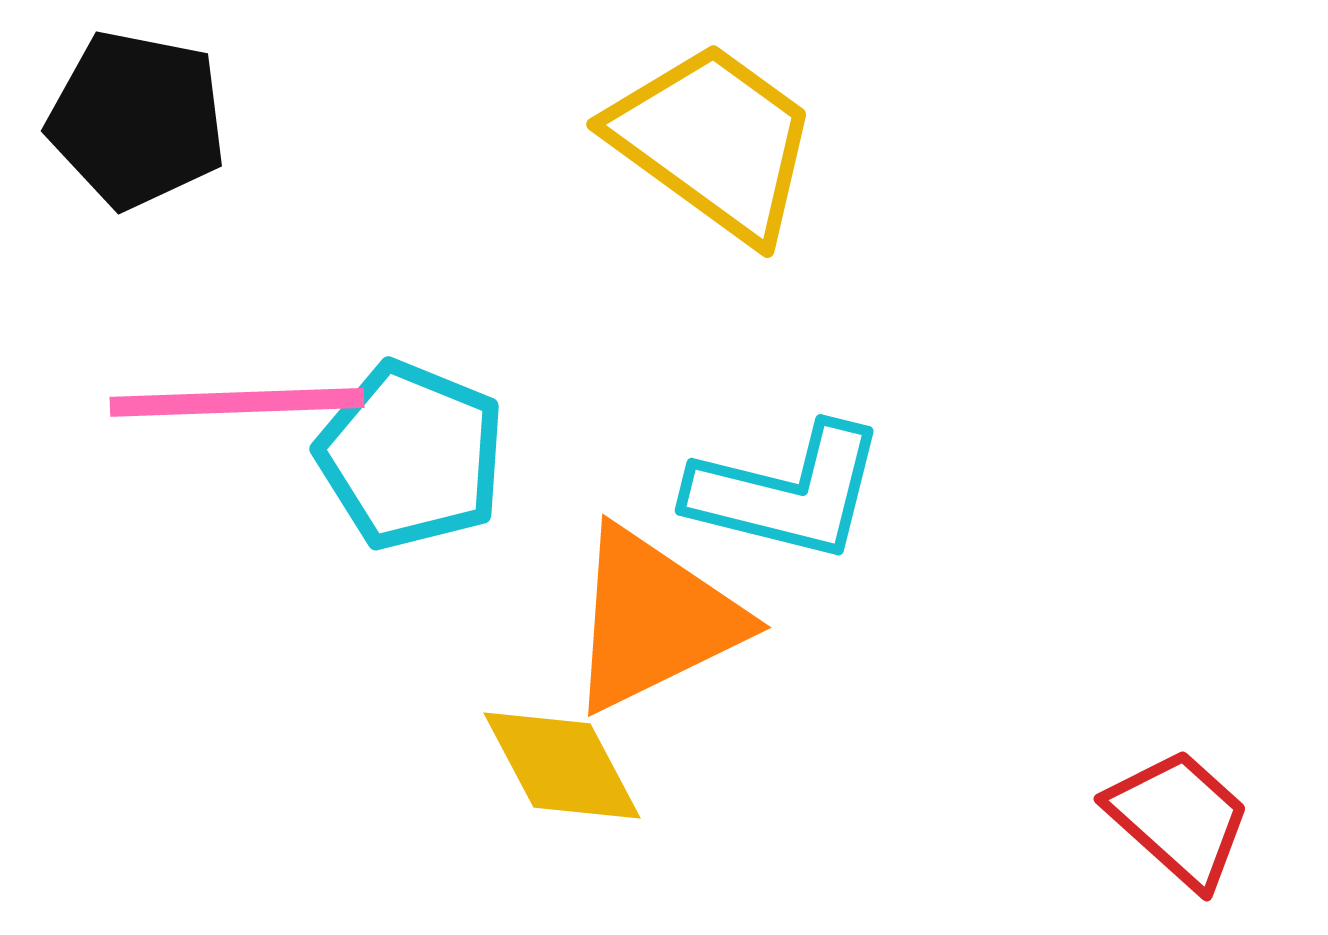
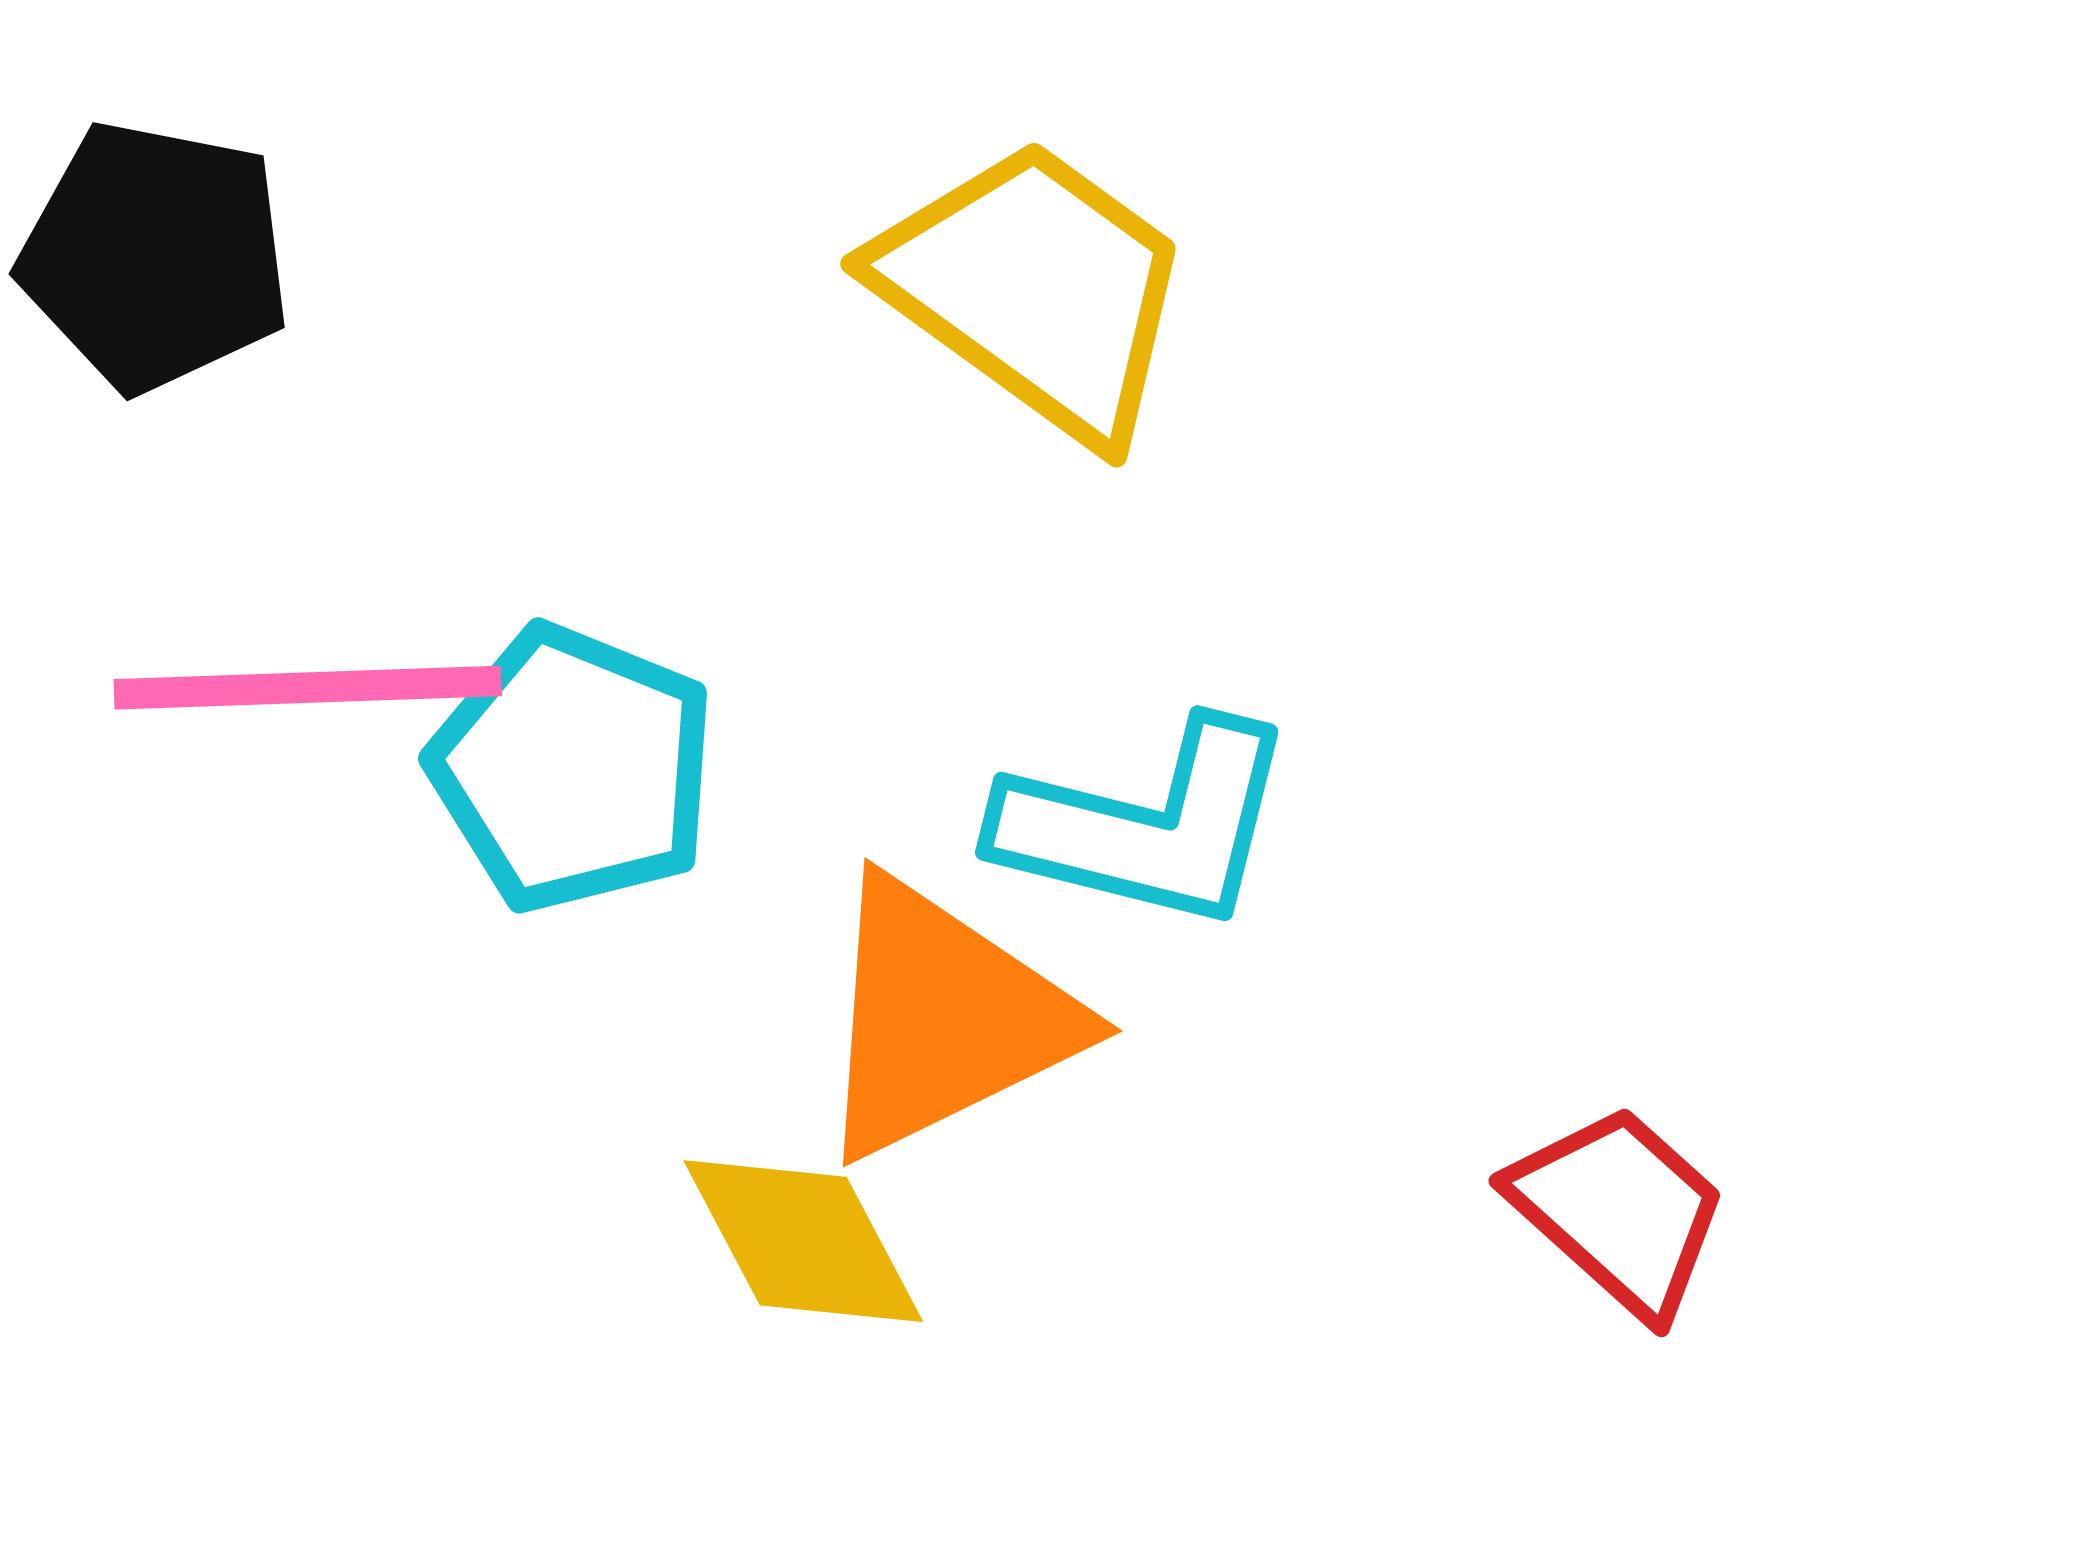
red trapezoid: (1179, 818) -> (1619, 1211), moved

